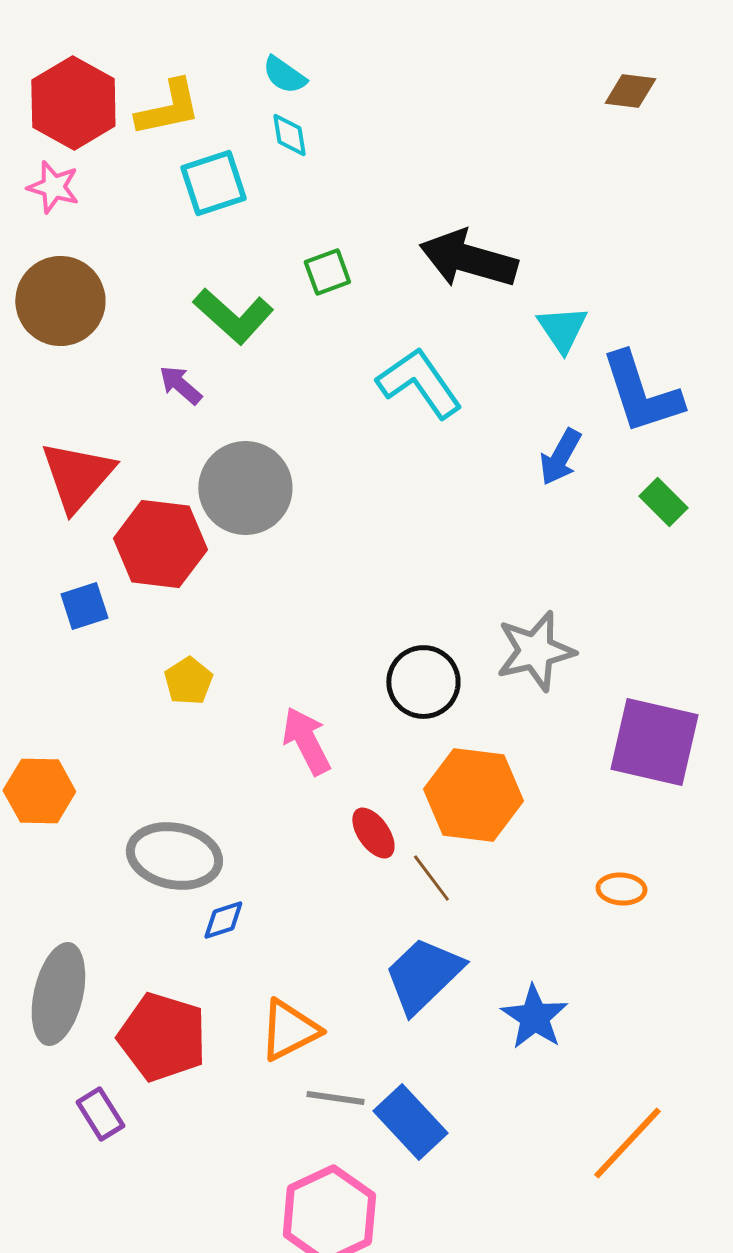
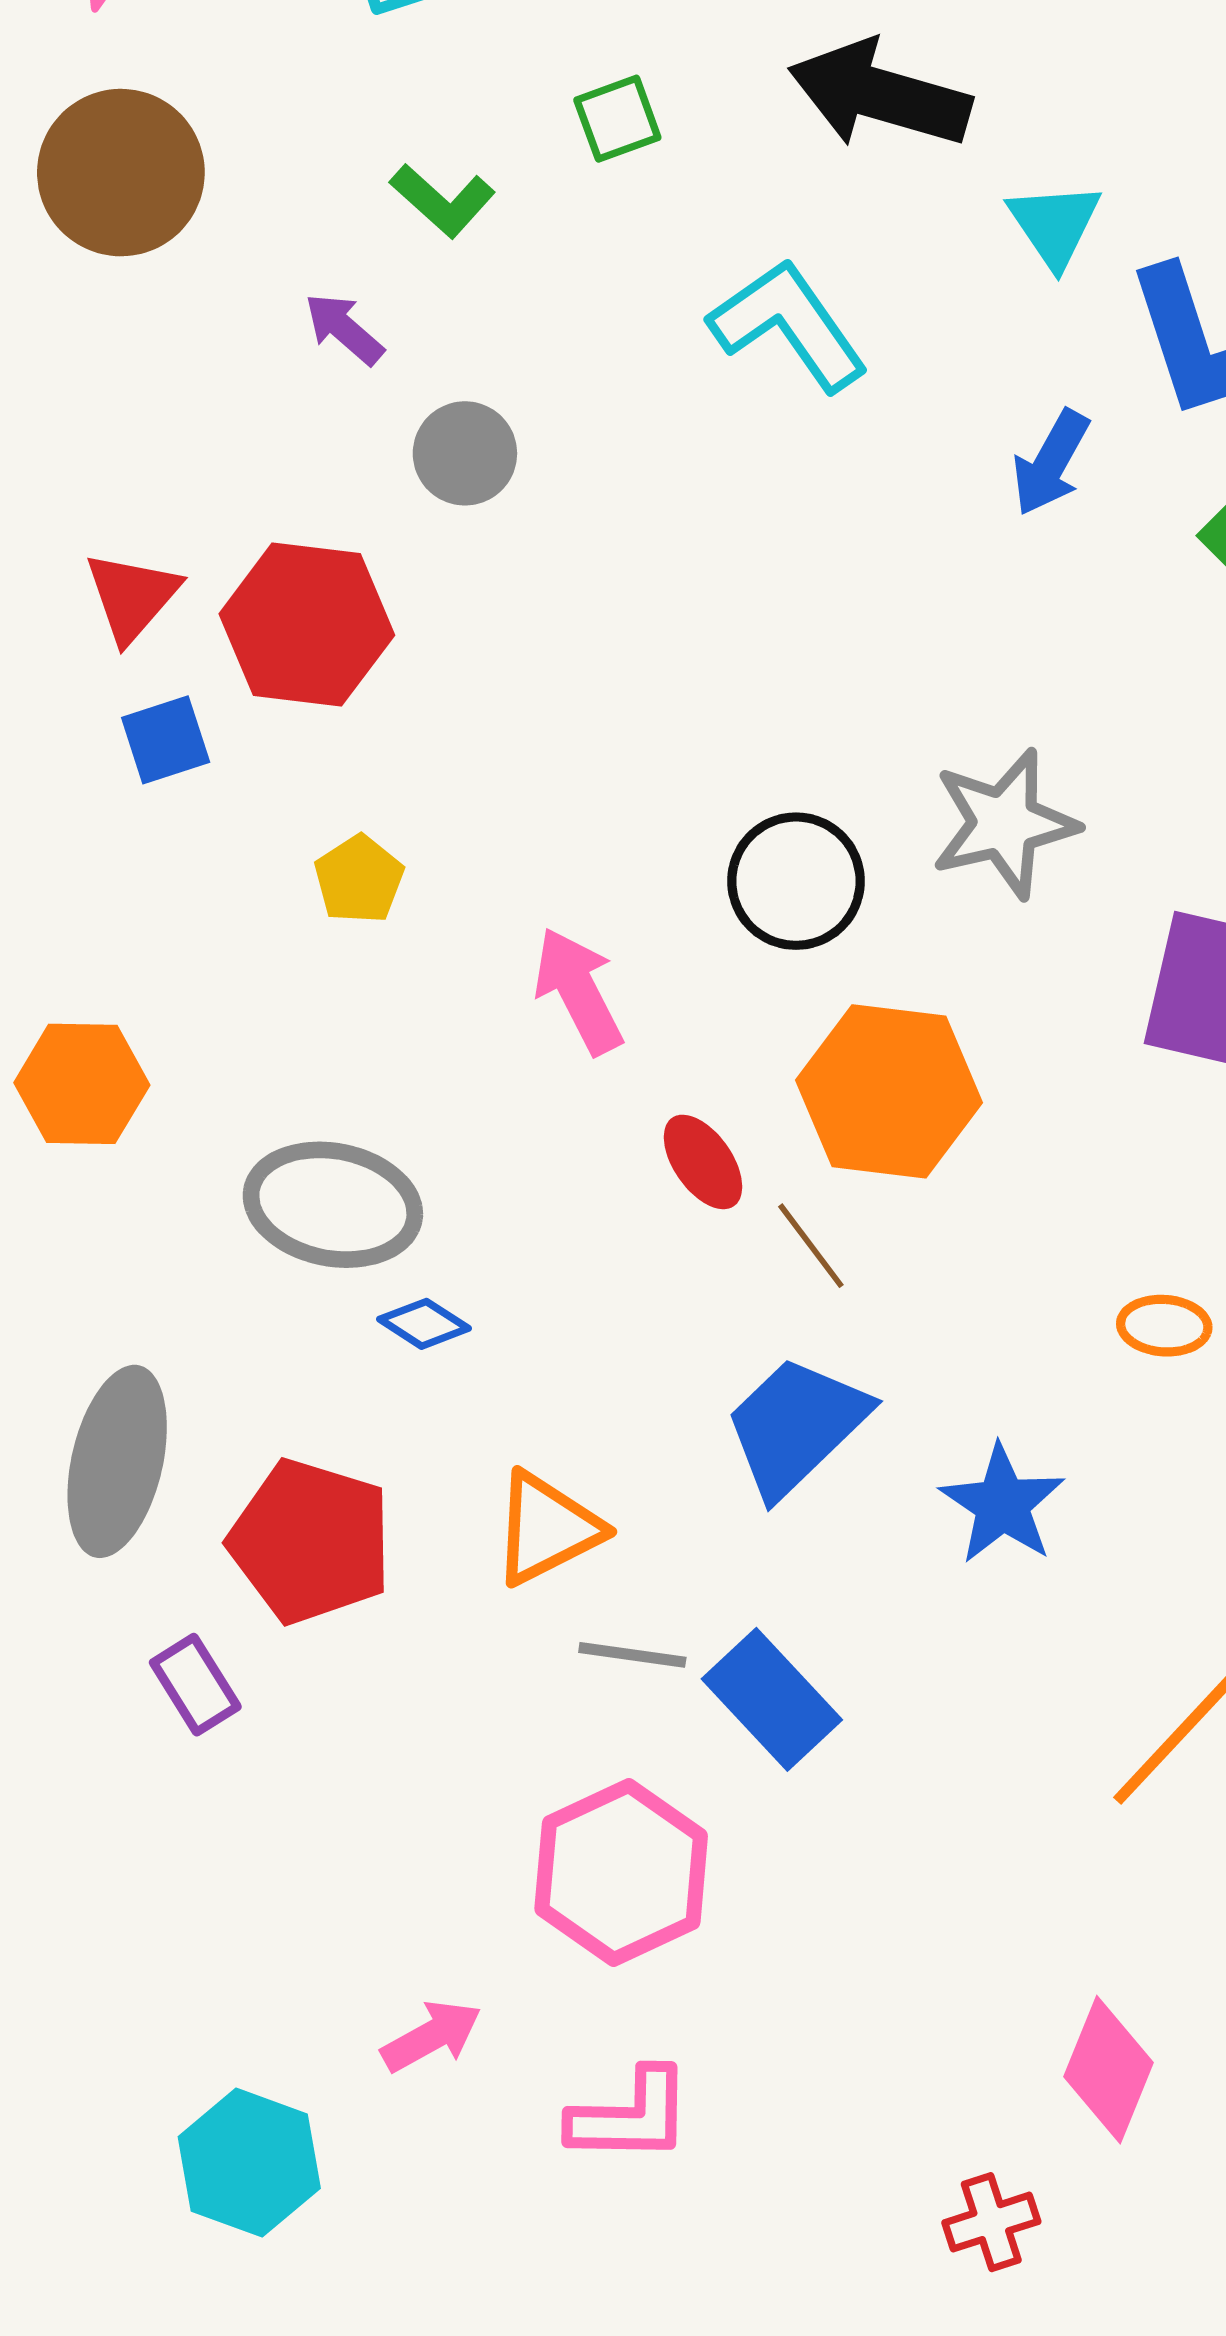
green L-shape: (233, 316) -> (443, 200), size x0.7
red triangle: (77, 476) -> (132, 597), moved, size x0.7
gray circle: (245, 488) -> (465, 453), moved, size x0.6
orange ellipse: (621, 889) -> (1164, 1326), moved
blue diamond: (223, 920) -> (424, 1324), turned 51

